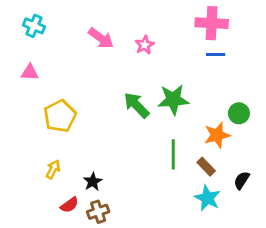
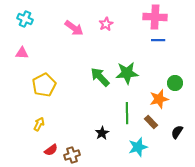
pink star: (145, 45) -> (106, 24), moved
black star: (93, 182) -> (102, 133), moved
cyan star: (207, 198) -> (138, 147), moved, turned 30

